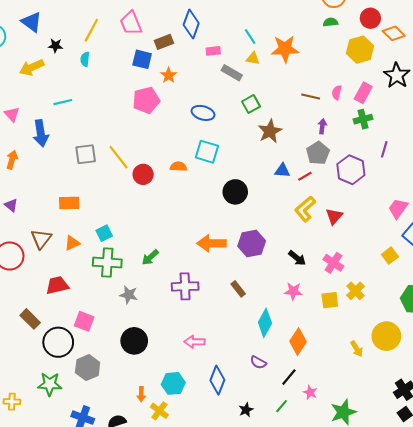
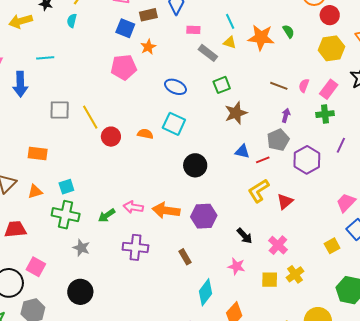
red circle: (370, 18) -> (330, 15), moved
green semicircle: (331, 22) -> (289, 31), moved, turned 56
pink arrow: (194, 342) -> (133, 207), moved

